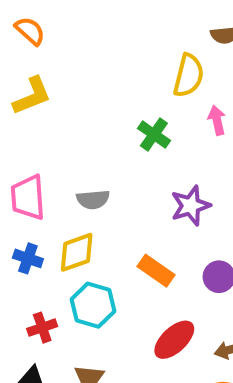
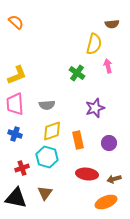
yellow L-shape: (32, 96) -> (17, 75), moved
yellow diamond: (77, 252) -> (52, 131), moved
orange rectangle: (156, 271) -> (78, 140), turned 42
red ellipse: (174, 340) -> (87, 174), turned 50

